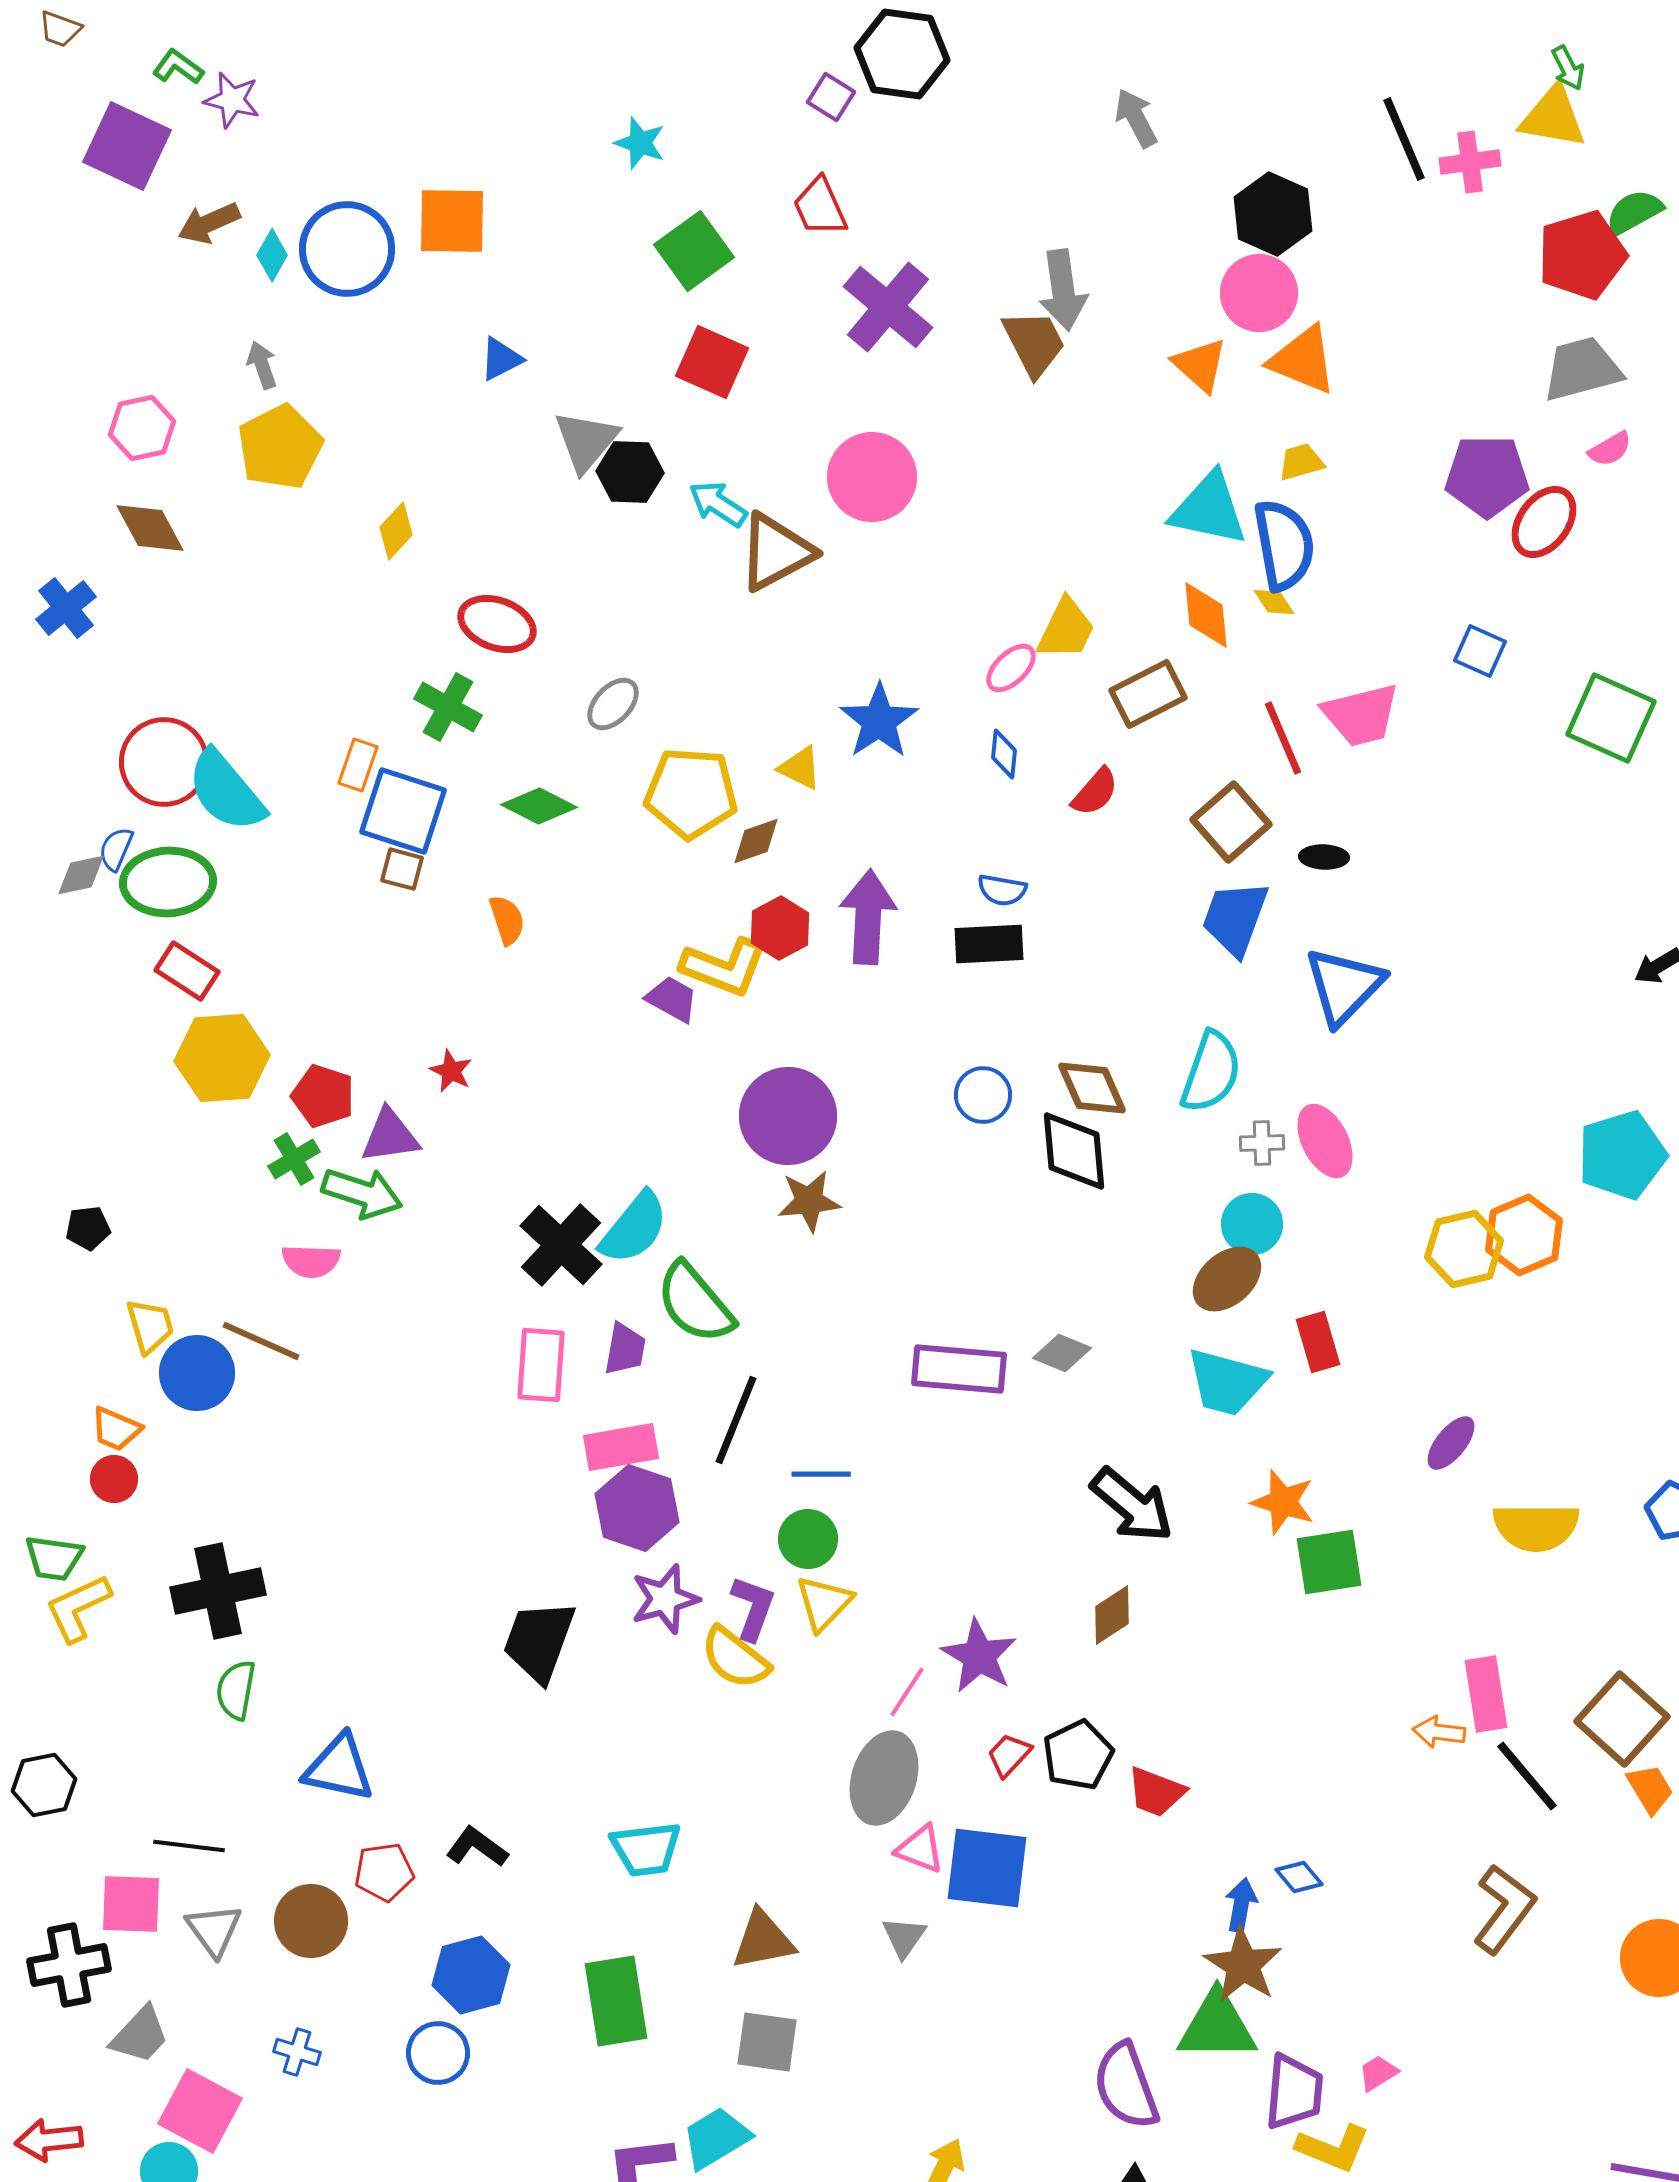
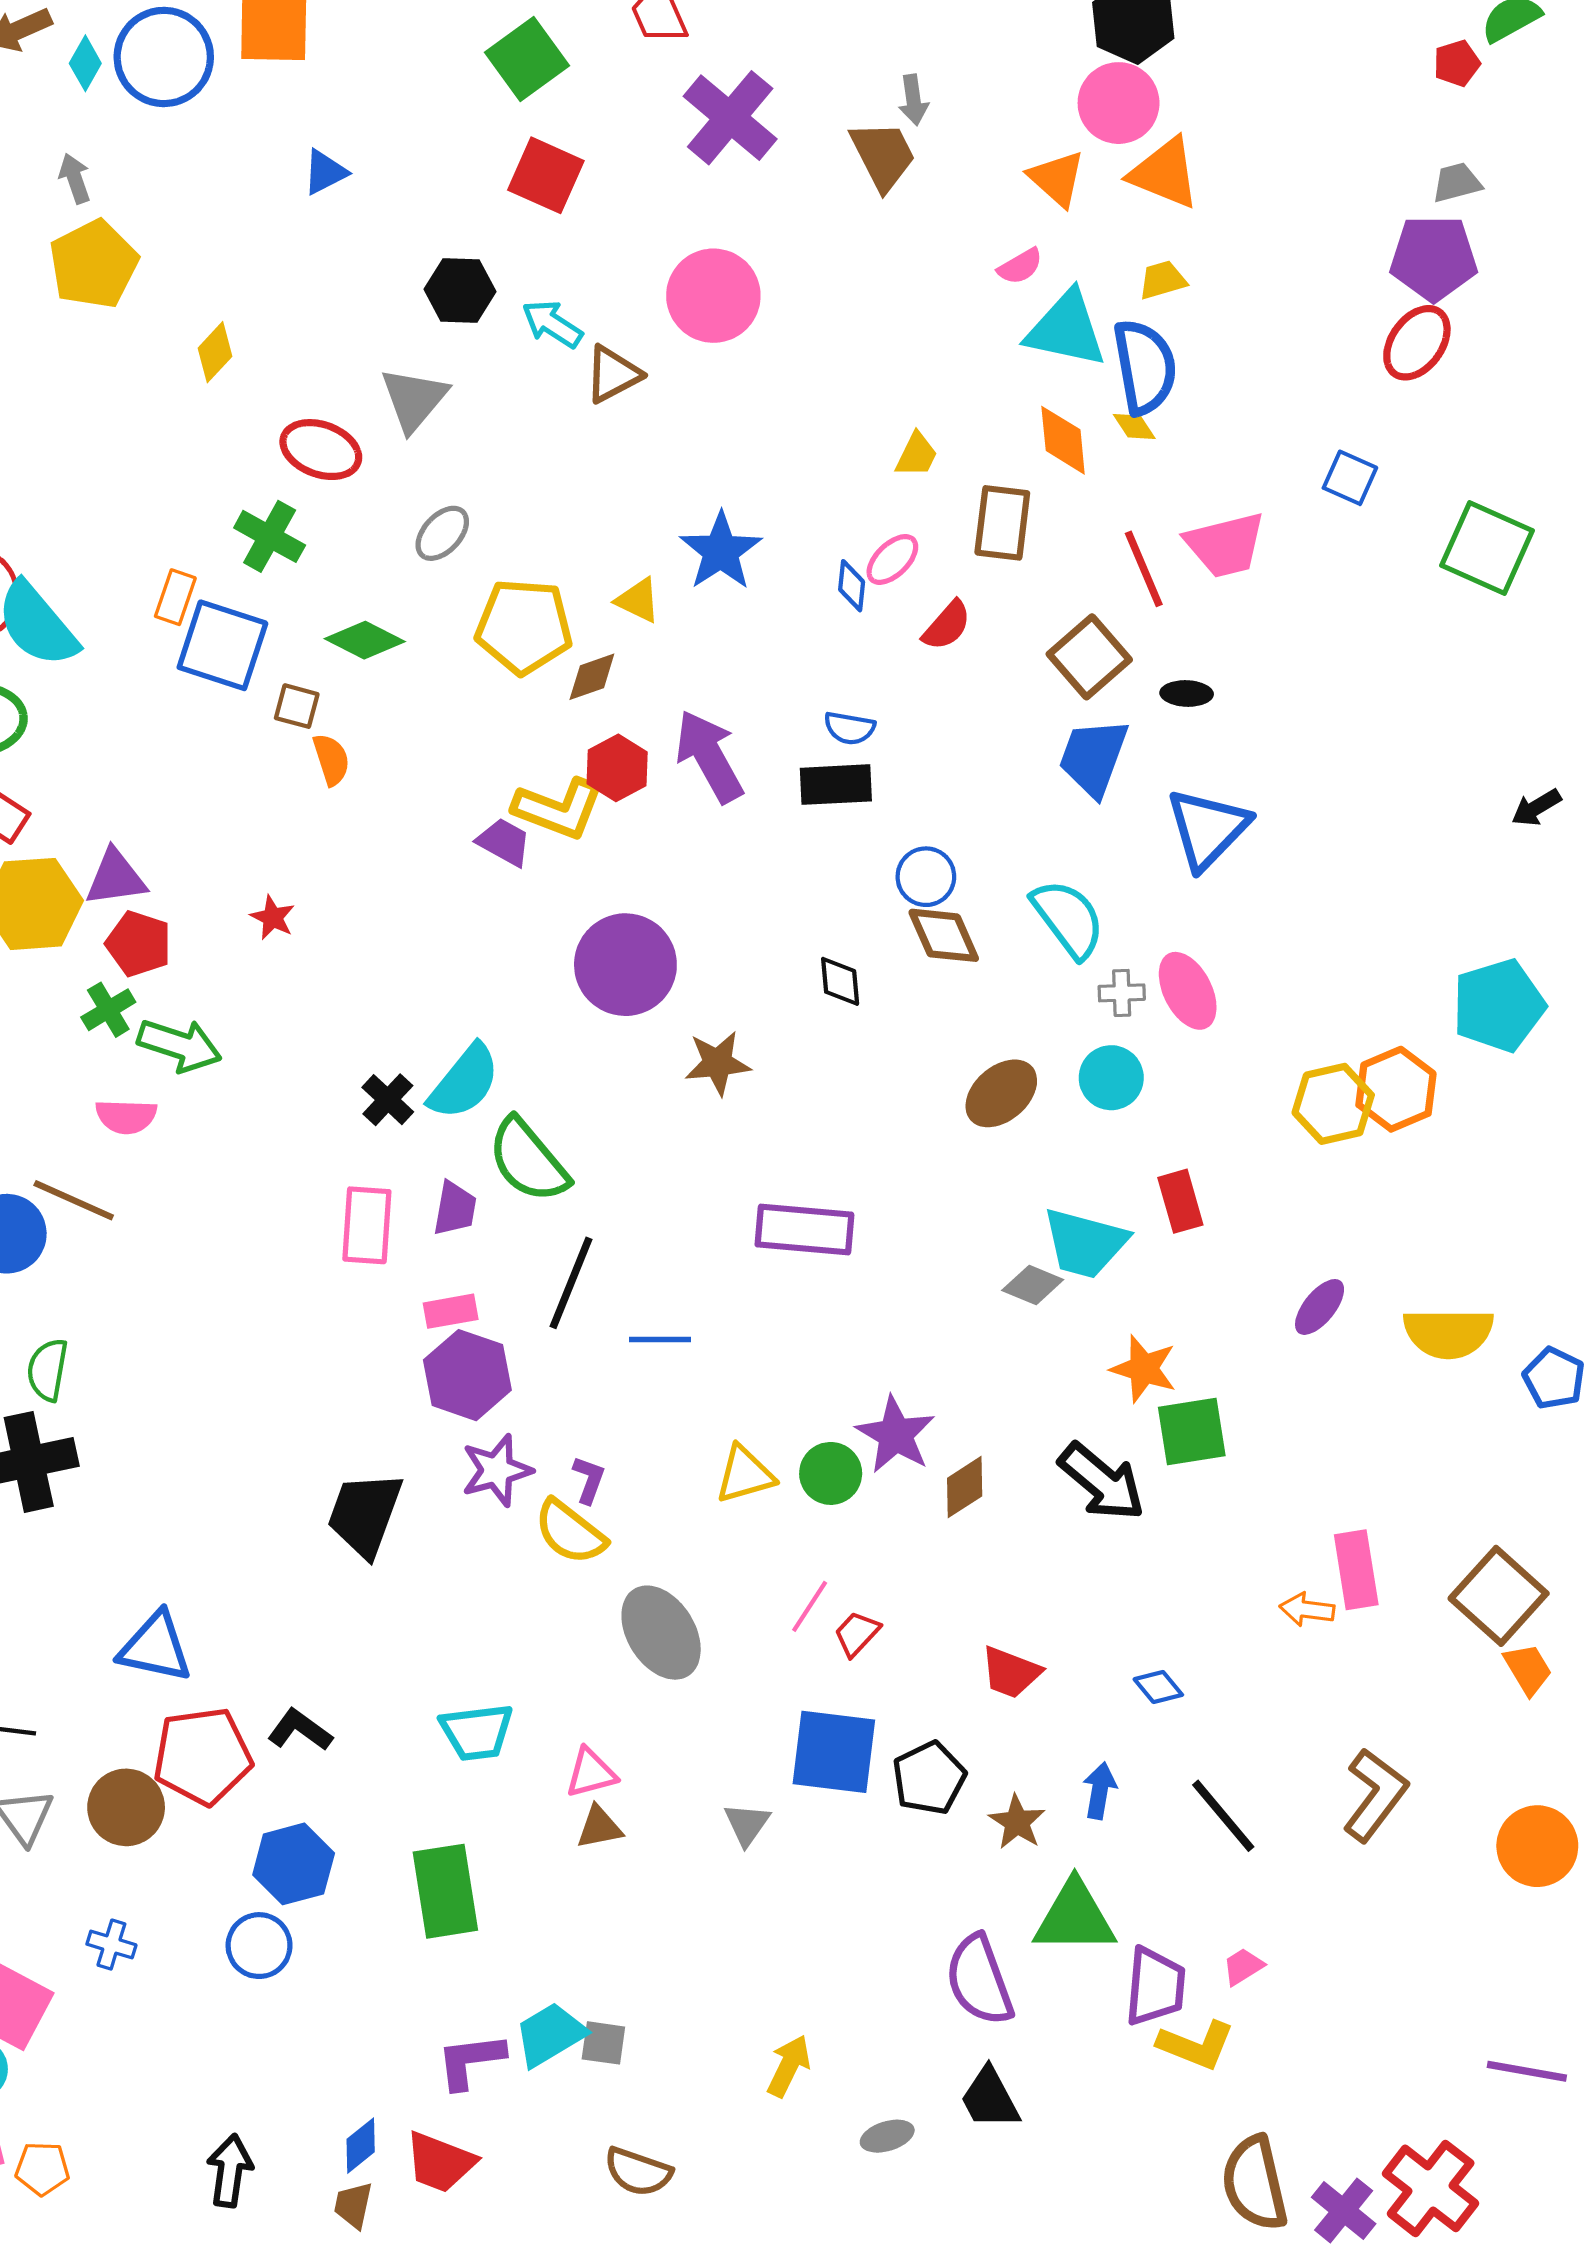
red pentagon: (1582, 255) -> (1457, 63), size x0.5
gray arrow: (1063, 290) -> (913, 100), size x0.6
gray trapezoid: (1582, 369) -> (1457, 183), size x0.6
gray triangle: (586, 441) -> (414, 399), moved
pink semicircle: (1610, 449) -> (1020, 266), moved
purple pentagon: (1487, 476) -> (1434, 258), moved
brown triangle: (776, 552) -> (613, 374), size x0.7
yellow trapezoid: (1066, 629) -> (916, 455), size x0.7
pink ellipse: (1011, 668) -> (892, 559), moved
brown rectangle: (1148, 694) -> (1002, 523), turned -56
brown square: (402, 869) -> (297, 706), moved
purple arrow: (868, 917) -> (709, 756), turned -32
cyan semicircle: (1211, 1072) -> (1068, 919), turned -56
blue circle: (983, 1095) -> (926, 877), moved
purple triangle: (390, 1136) -> (116, 878), moved
black diamond: (1074, 1151) -> (840, 981), moved, size x0.6
brown star: (809, 1201) -> (718, 1063), moved
black cross: (561, 1245) -> (388, 1100), size x0.6
brown ellipse: (1227, 1279) -> (1001, 1093), moved
gray diamond: (1062, 1353) -> (1033, 1285), moved
pink rectangle: (621, 1447) -> (451, 1311), size x0.7
black arrow: (1132, 1505) -> (1102, 1482), moved
yellow semicircle: (1536, 1527) -> (1448, 1333), moved
green circle: (808, 1539) -> (831, 1473), moved
yellow triangle: (824, 1603) -> (745, 1474), moved, turned 30
purple L-shape: (753, 1608) -> (589, 1480), size x0.7
purple star: (979, 1656) -> (896, 1435), moved
green semicircle: (236, 1690) -> (48, 1370), moved
pink line: (907, 1692) -> (810, 1606), moved
black pentagon: (1078, 1755) -> (929, 1778), moved
black line: (1527, 1776) -> (1223, 1816), moved
gray ellipse: (884, 1778) -> (661, 1633), moved, turned -50
pink triangle: (920, 1849) -> (591, 1773), moved, turned -36
red pentagon: (384, 1872) -> (203, 1756), size x1.6
blue diamond: (1299, 1877) -> (1158, 1687), moved
brown triangle: (763, 1940) -> (599, 1827), size x0.7
brown star: (1243, 1965) -> (1017, 1822), moved, size x0.7
gray square: (767, 2042) -> (603, 2043), moved, size x0.7

